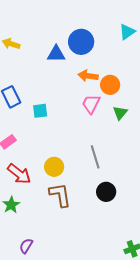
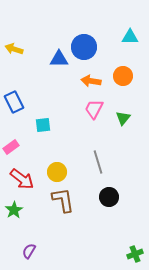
cyan triangle: (127, 32) -> (130, 37), turned 36
orange circle: (110, 85) -> (123, 76), moved
cyan square: (40, 111) -> (43, 125), moved

